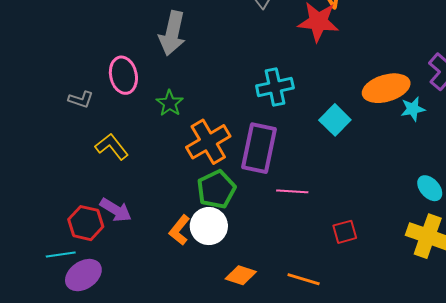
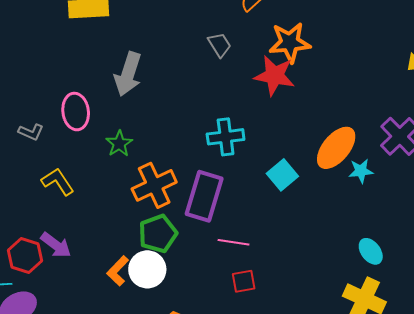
orange ellipse: (386, 88) -> (336, 148), turned -39
red square: (345, 232) -> (244, 281), moved

